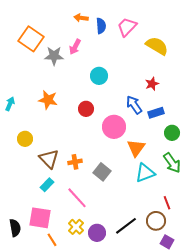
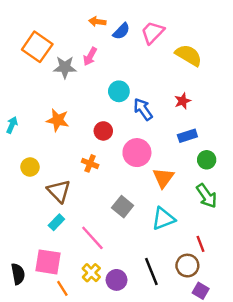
blue semicircle: (101, 26) -> (121, 31), turned 49
blue arrow: (134, 105) -> (143, 109), moved
orange cross: (75, 162) -> (90, 163), moved, turned 32
cyan triangle: (145, 173) -> (163, 219), moved
black line: (126, 226) -> (151, 272), turned -75

